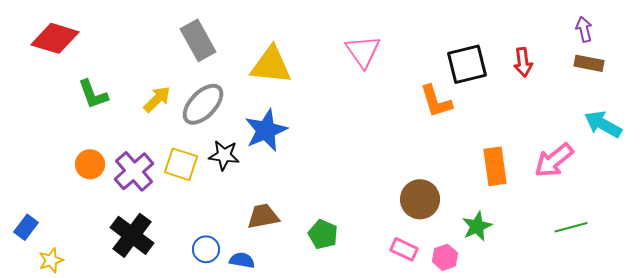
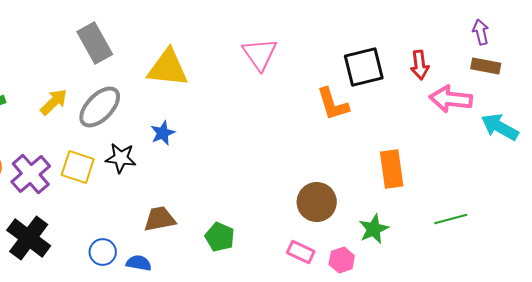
blue star: (266, 130) -> (163, 133), size x0.6
pink arrow: (554, 160) -> (451, 99), moved, turned 45
green line: (571, 227) -> (451, 219), moved

